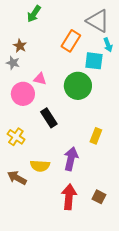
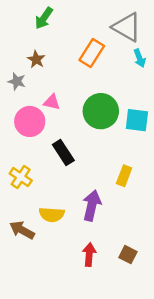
brown star: (20, 46) -> (36, 59), moved
cyan square: (94, 61) -> (137, 120), moved
red arrow: (69, 197) -> (89, 255), size x0.7

